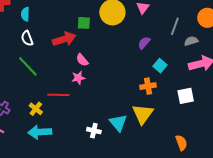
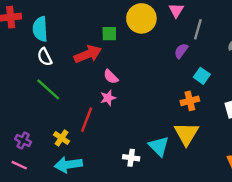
cyan semicircle: (25, 14) -> (40, 29), size x1.5
gray line: (175, 26) -> (198, 29), moved
red line: (59, 95) -> (87, 120), turned -65

